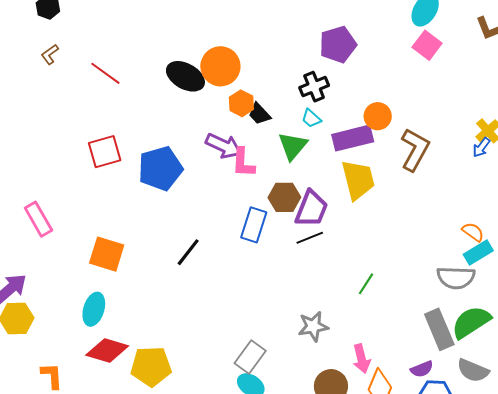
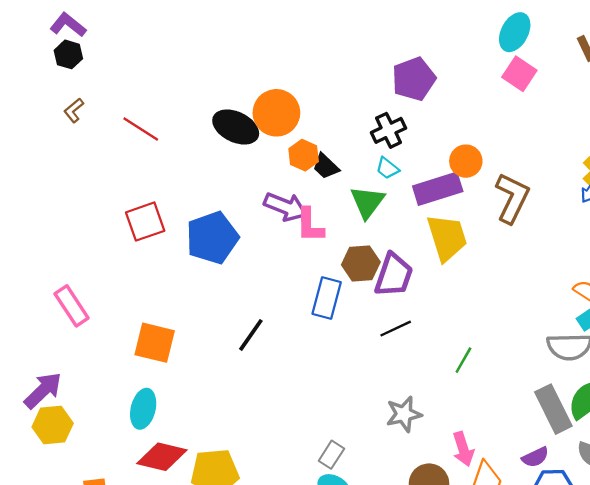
black line: (310, 238) -> (396, 329), moved
gray rectangle: (250, 357) -> (331, 455), size x0.7

